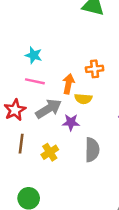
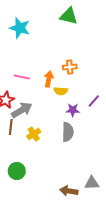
cyan star: (34, 55) -> (20, 28), moved, size x1.5
gray arrow: (49, 109) -> (22, 110), moved
purple star: (71, 122) -> (73, 110), moved

